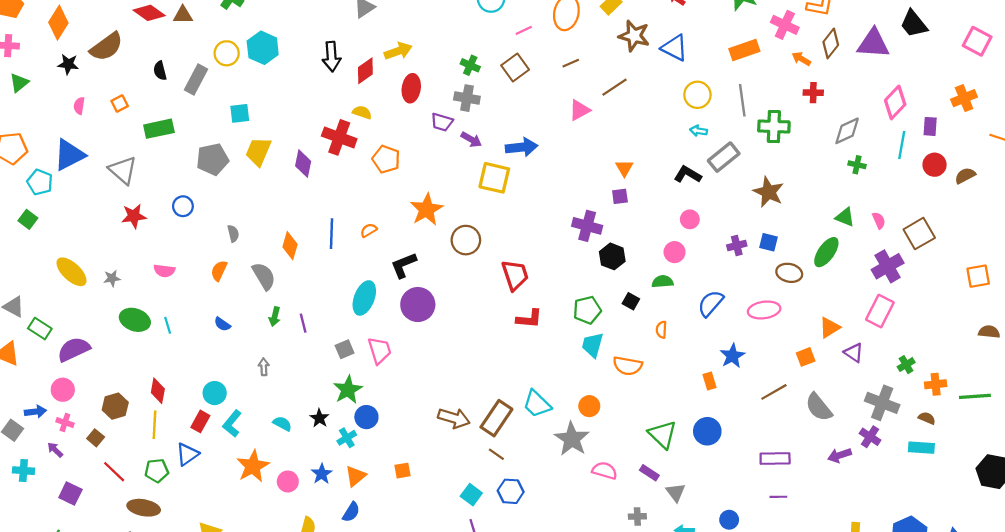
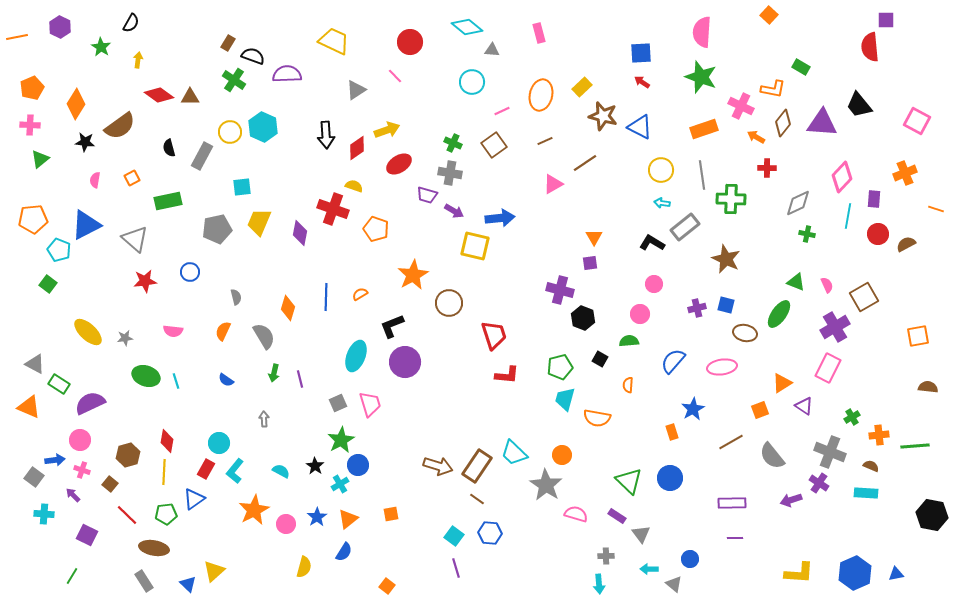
red ellipse: (411, 88) -> (399, 164), turned 50

